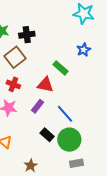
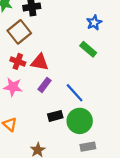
green rectangle: (61, 68) -> (88, 49), moved
red triangle: (45, 85) -> (40, 62), moved
black rectangle: (47, 135) -> (55, 116), turned -56

